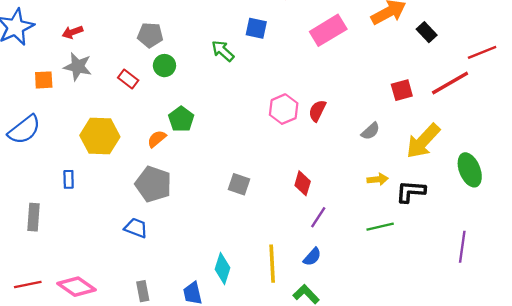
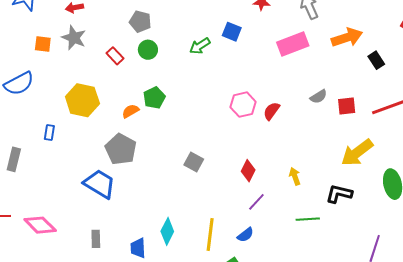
green arrow: (223, 51) -> (200, 46), turned -85
gray semicircle: (370, 131) -> (319, 97), moved
yellow arrow: (378, 179) -> (295, 176), moved, turned -114
blue trapezoid: (136, 228) -> (99, 184), size x1.6

